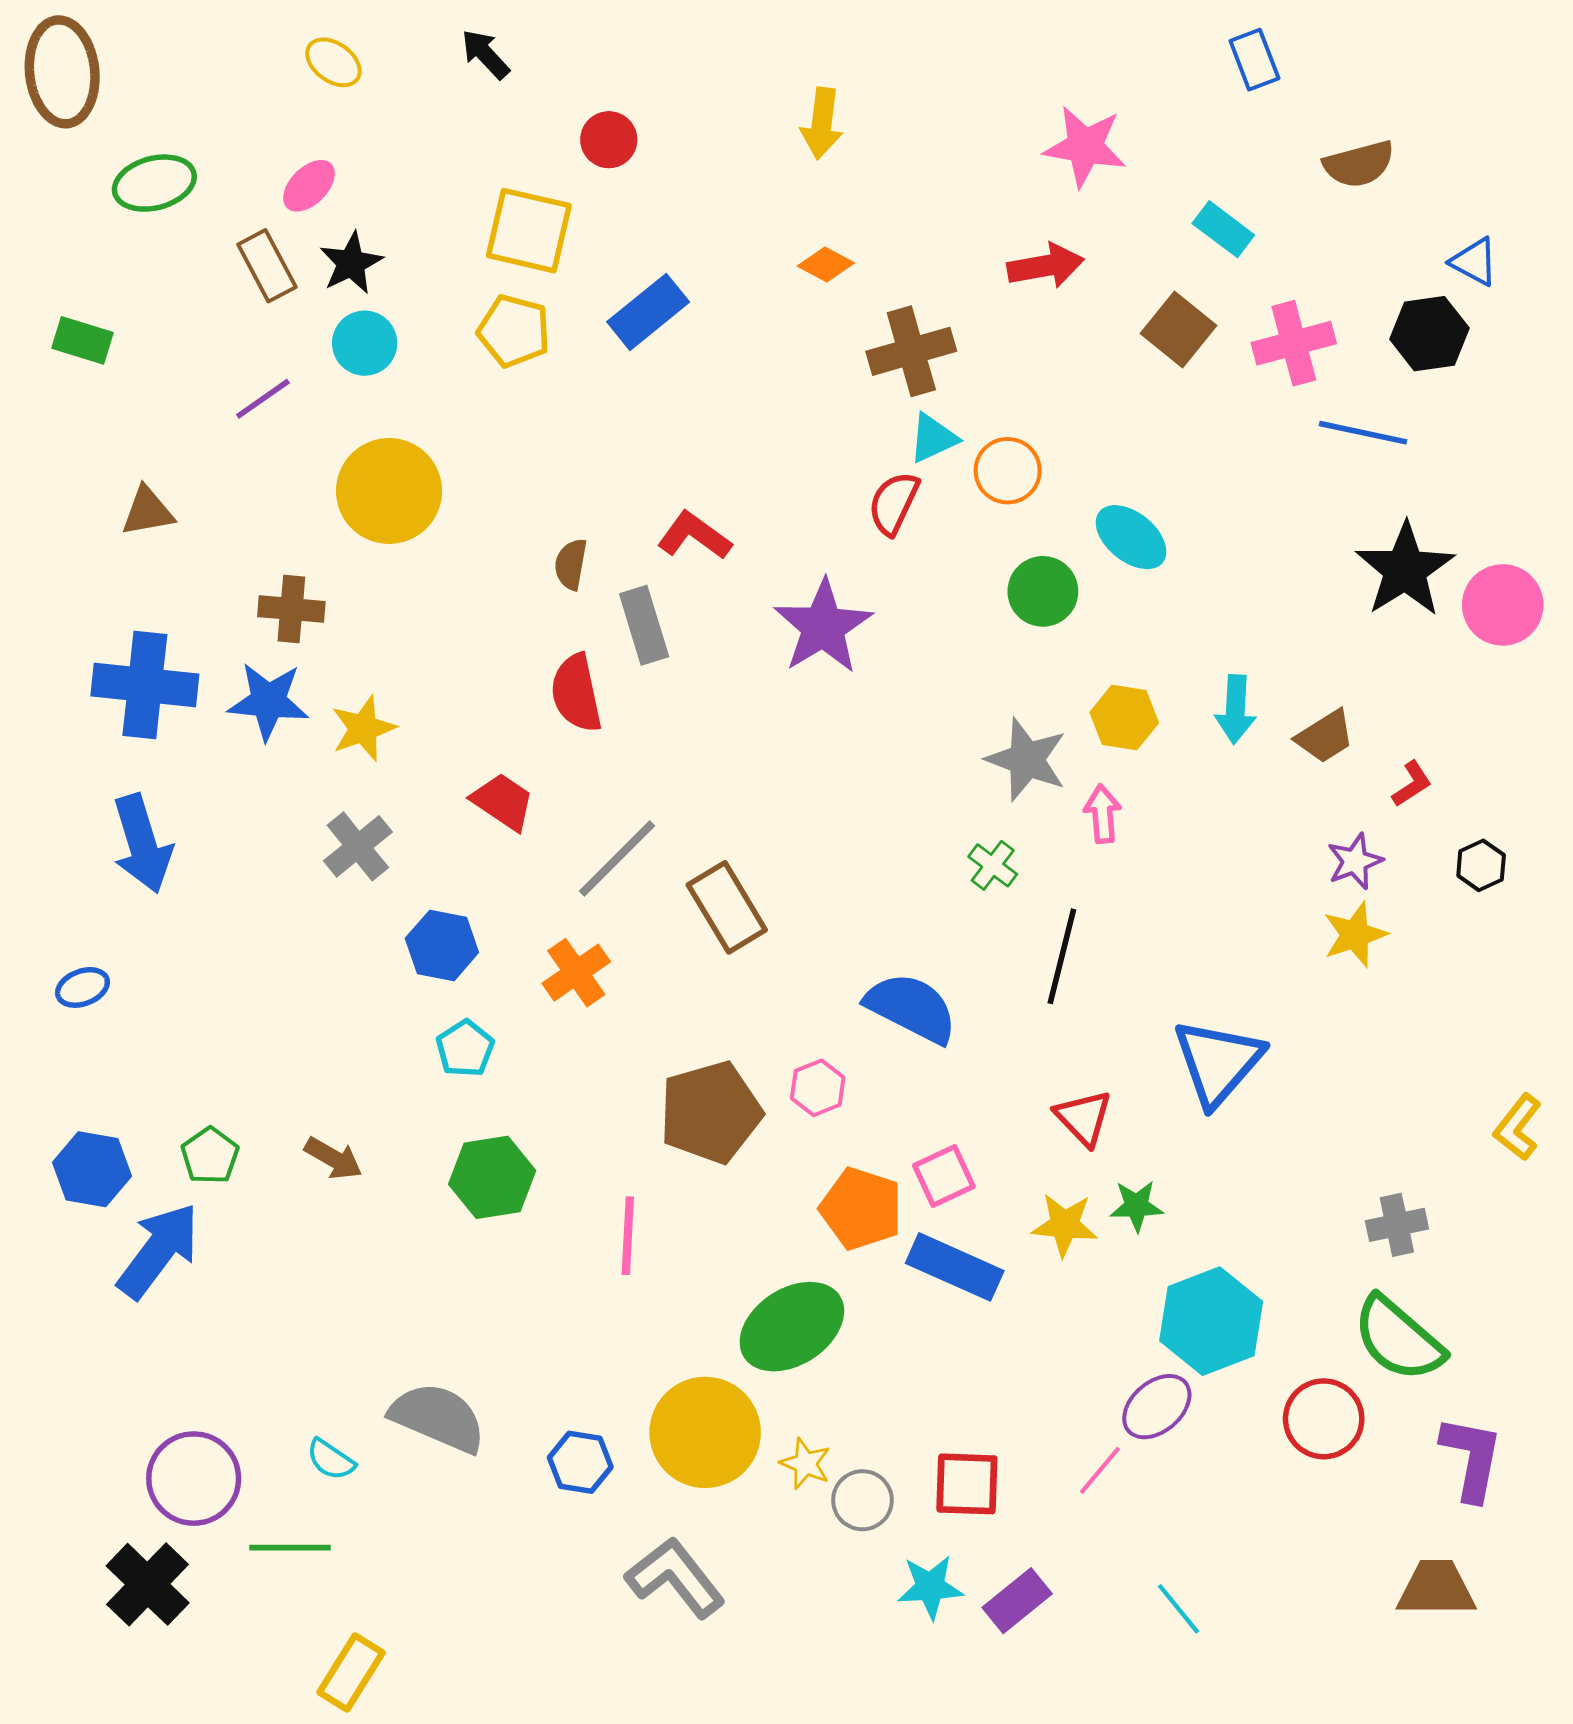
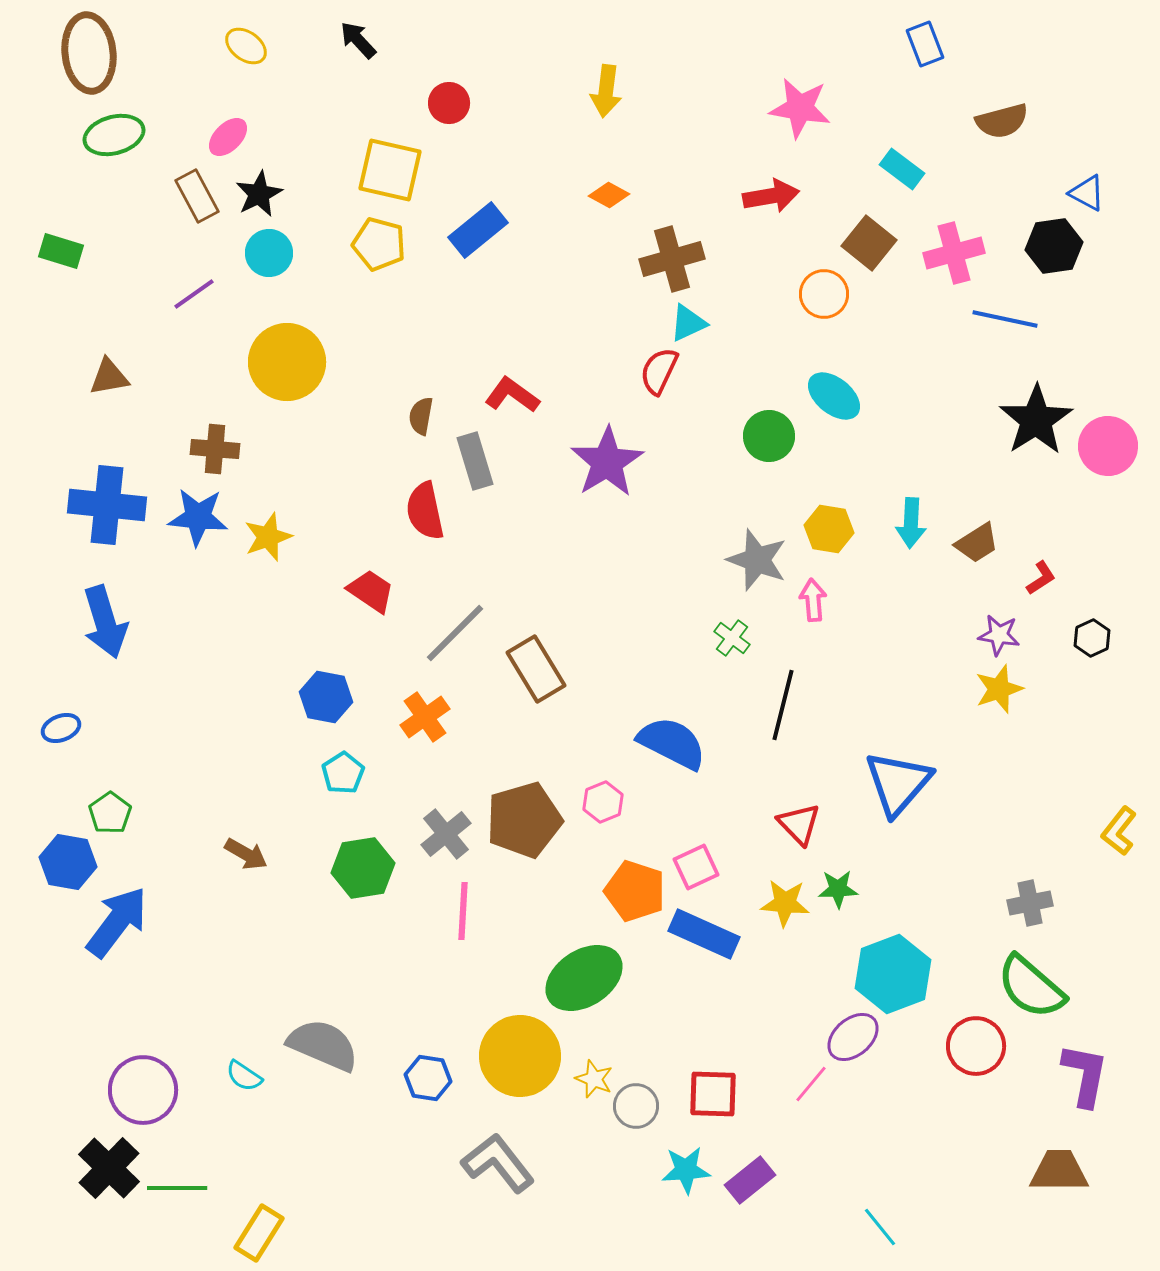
brown ellipse: (62, 72) -> (89, 53), moved
orange circle: (1008, 471) -> (824, 294), moved
gray cross: (358, 846) -> (446, 834), moved
purple star: (1355, 861) -> (999, 635), turned 30
green pentagon: (210, 1156) -> (110, 813), moved
green line: (290, 1548) -> (177, 1188), moved
cyan line: (1179, 1609) -> (880, 1227), moved

